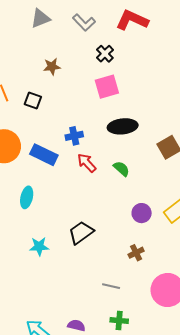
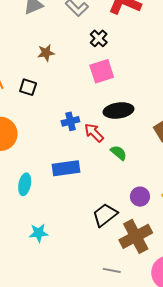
blue rectangle: (44, 155) -> (66, 168), moved, turned -32
red arrow: (87, 163) -> (94, 133), moved
black trapezoid: (81, 233) -> (105, 215), moved
brown cross: (136, 253) -> (136, 236), size x2.0

